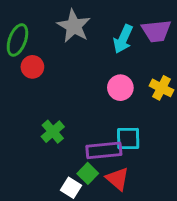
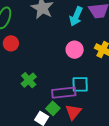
red circle: (32, 67) -> (11, 43), moved
red triangle: (117, 179) -> (73, 112), turned 30

